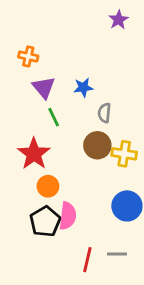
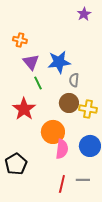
blue star: (83, 87) -> (59, 62), size x1.6
orange circle: (48, 186) -> (53, 132), moved, size x1.5
pink semicircle: (68, 216) -> (62, 149), moved
black pentagon: (45, 221) -> (16, 164), moved

